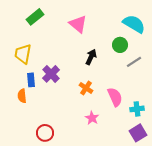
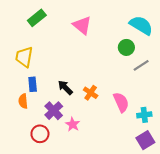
black arrow: (91, 57) -> (65, 87), moved, turned -70
purple cross: (51, 74) -> (54, 111), moved
pink star: (92, 118) -> (73, 124), moved
red circle: (45, 133) -> (40, 134), moved

